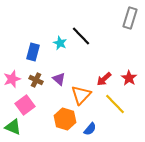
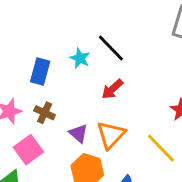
purple triangle: (59, 79) -> (78, 133), moved
red arrow: (104, 79) -> (112, 89), moved

